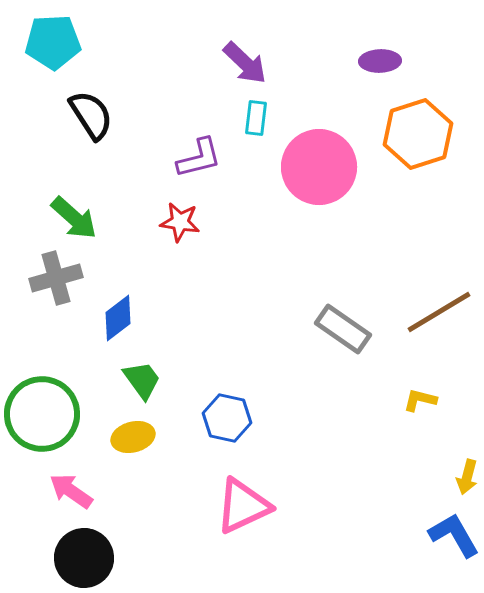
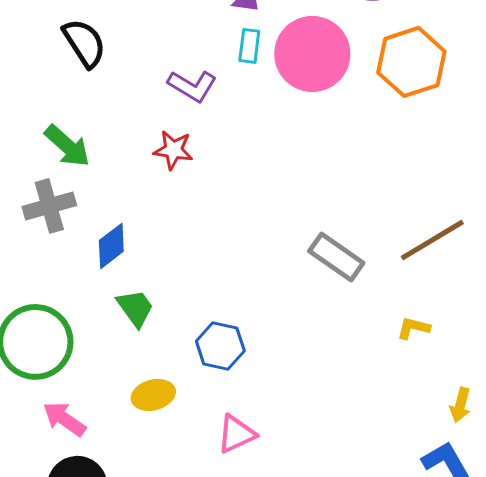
purple L-shape: (199, 158) -> (192, 86), turned 45
pink circle: (319, 167) -> (312, 54), moved
yellow ellipse: (133, 437) -> (153, 395), moved
pink triangle: (243, 506) -> (236, 434), size x0.7

